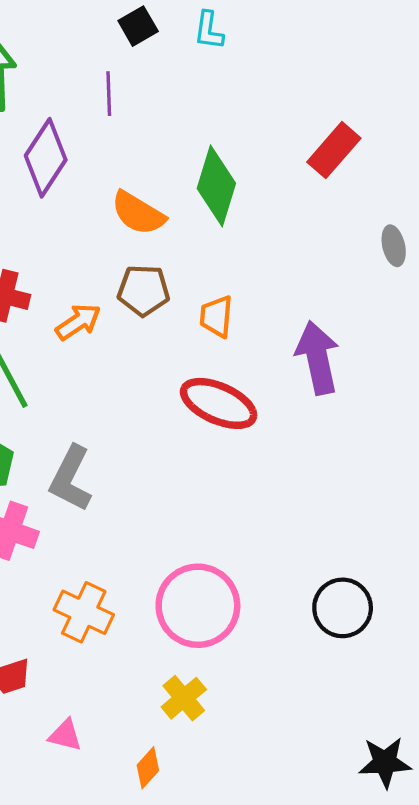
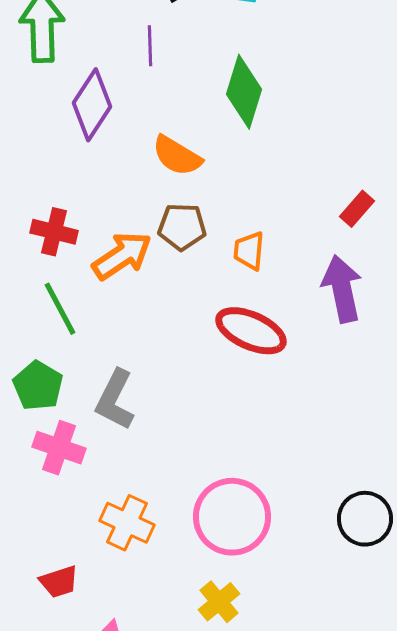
red rectangle: (334, 150) -> (357, 209), moved, size x0.7
green diamond: (216, 186) -> (244, 92), moved
orange arrow: (78, 322) -> (122, 256), size x1.4

